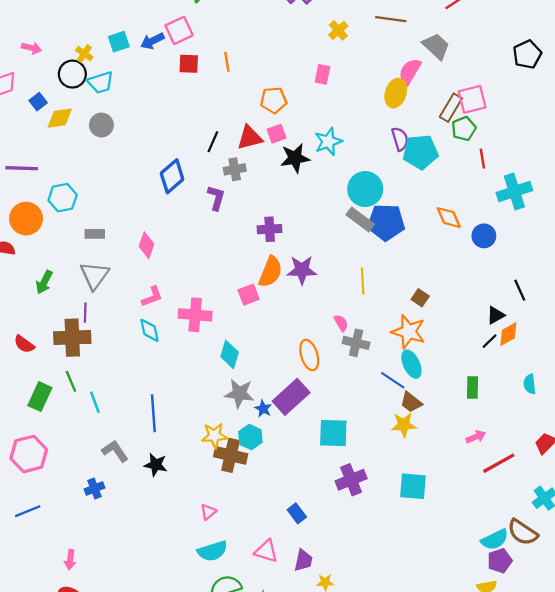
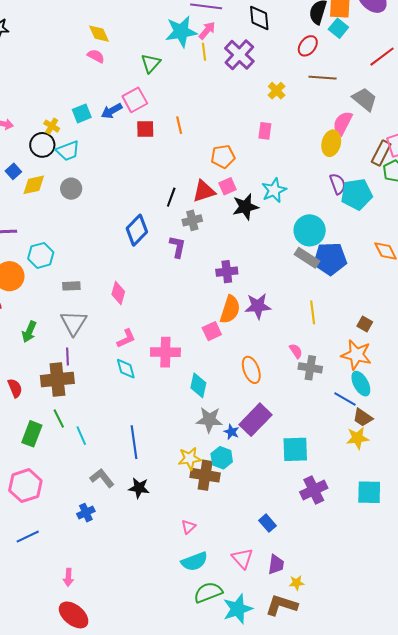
red semicircle: (24, 344) -> (15, 388), turned -144
orange ellipse: (309, 355) -> (251, 370), moved
pink triangle: (266, 551) -> (242, 558), turned 35

